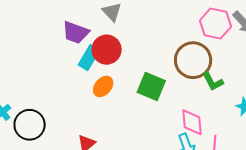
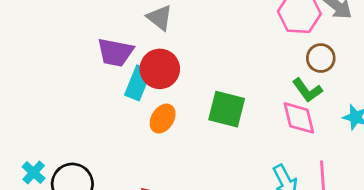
brown circle: (193, 60) -> (321, 58), moved, size x0.6
pink diamond: (192, 122) -> (299, 118), moved

